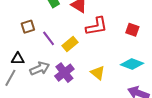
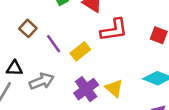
brown square: (28, 27) -> (28, 28), turned -32
purple cross: (64, 73) -> (86, 89), moved

